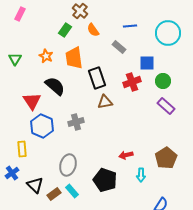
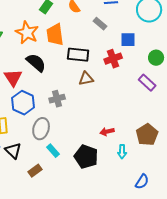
orange star: (46, 56) -> (27, 33), size x1.6
black rectangle: (97, 78) -> (78, 55), turned -65
green circle: (163, 81) -> (156, 58), moved
gray ellipse: (68, 165) -> (41, 129), moved
black triangle: (35, 185) -> (13, 151), moved
cyan rectangle: (72, 191) -> (53, 151), moved

